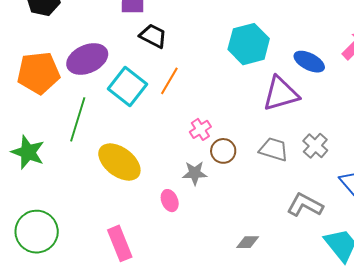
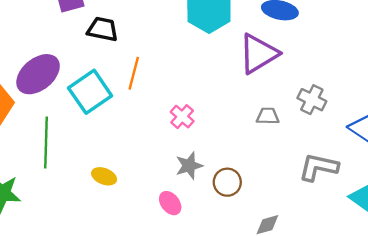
cyan square: (128, 86) -> (90, 92), turned 33
gray trapezoid: (274, 149) -> (268, 116), size x0.7
brown circle: (223, 151) -> (227, 182), moved
yellow ellipse: (119, 162) -> (104, 176), size x0.5

